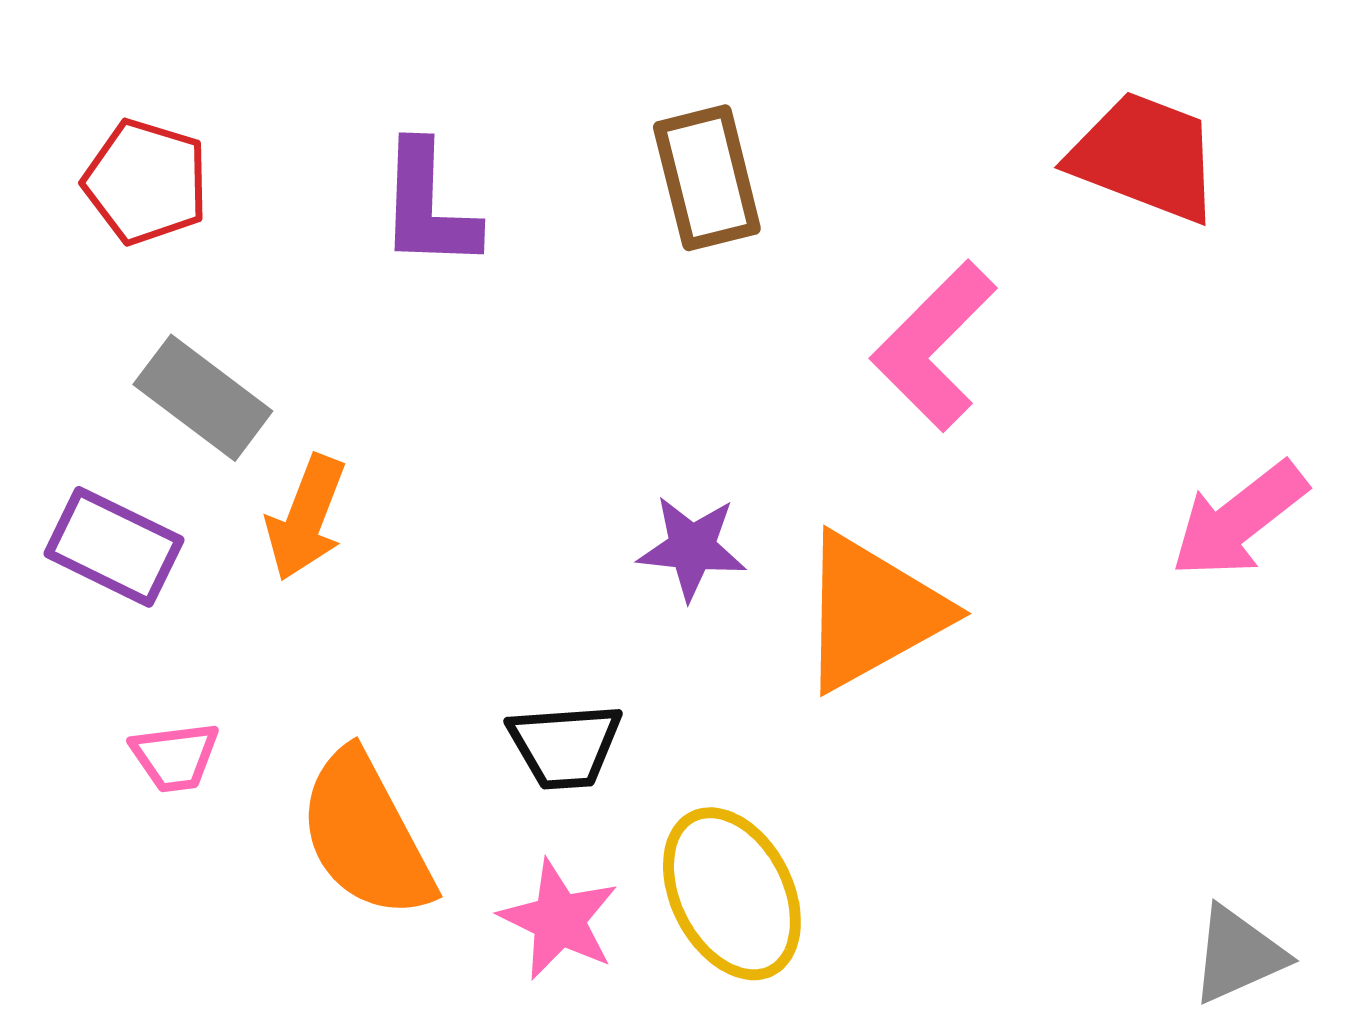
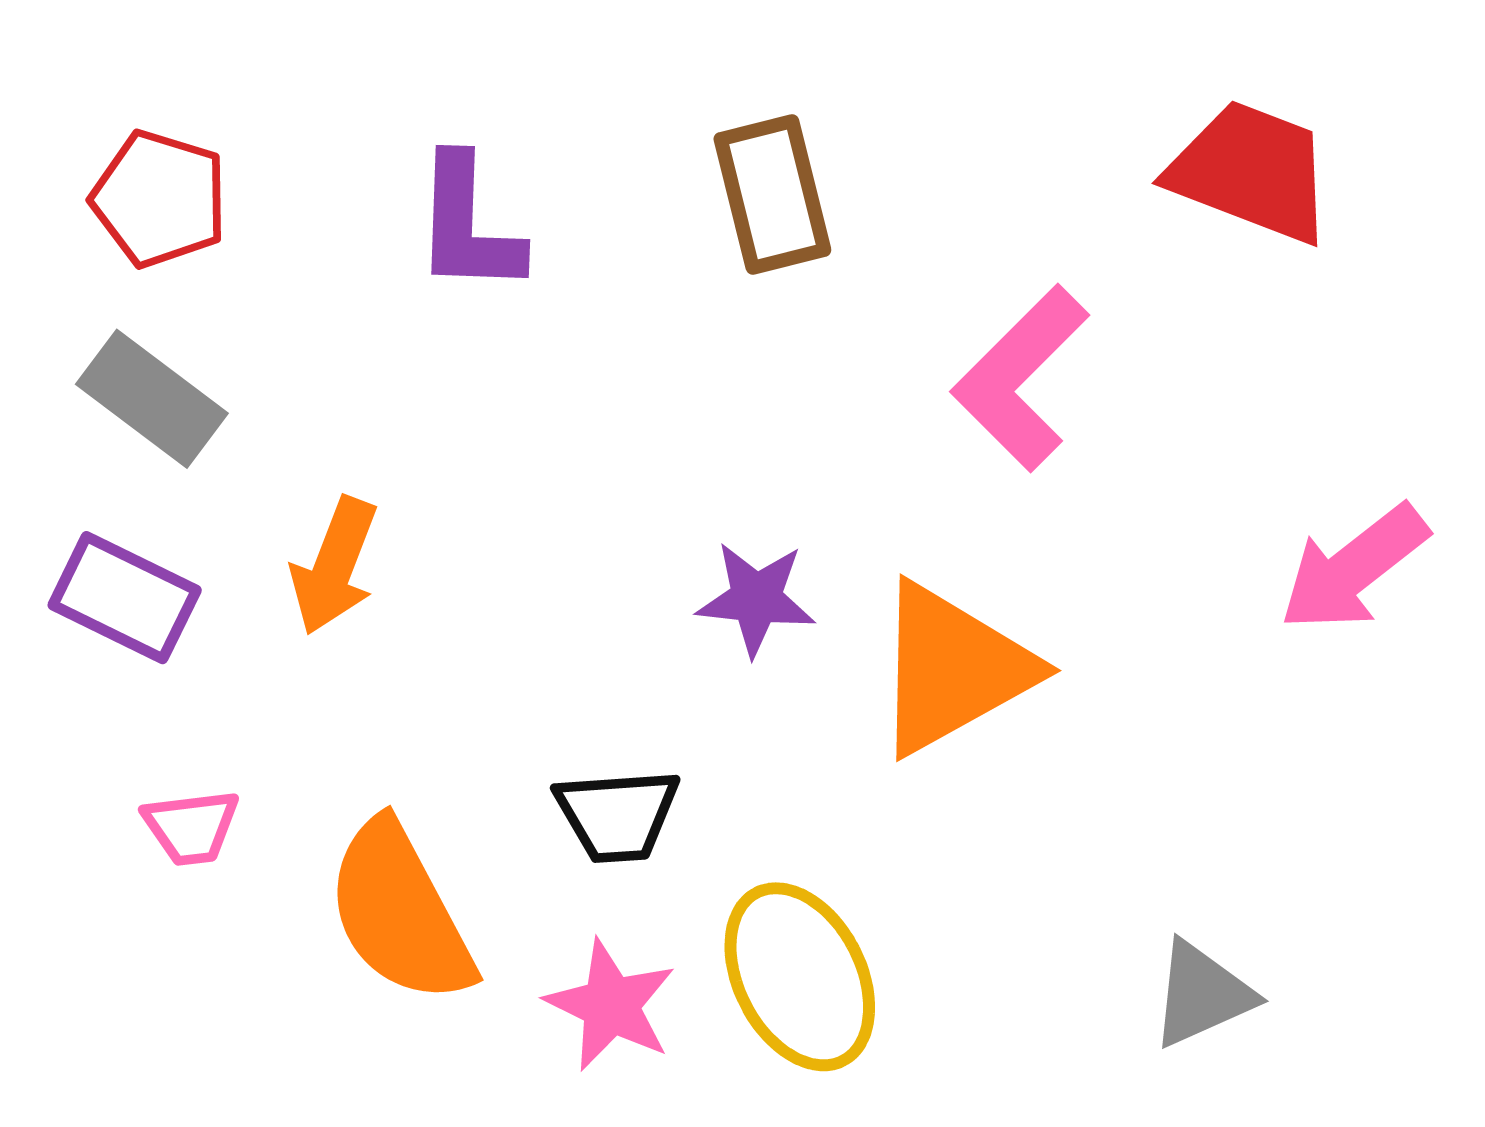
gray rectangle: (203, 398) -> (152, 399), moved
gray triangle: (1238, 955) -> (1202, 994), moved

